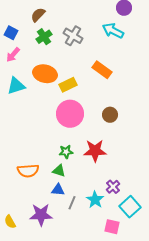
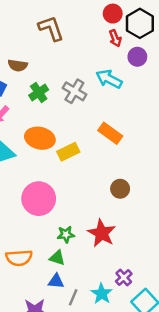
brown semicircle: (38, 15) -> (18, 65), moved, turned -126
cyan arrow: (113, 31) -> (109, 79), moved
pink circle: (70, 114) -> (39, 199), moved
red star: (95, 151) -> (102, 233), turned 30

